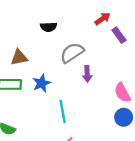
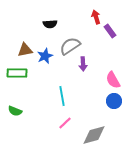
red arrow: (103, 19) -> (96, 17), turned -72
blue star: (41, 83) -> (45, 56), moved

